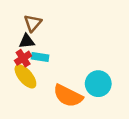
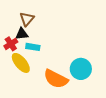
red cross: (23, 58) -> (11, 44), moved

